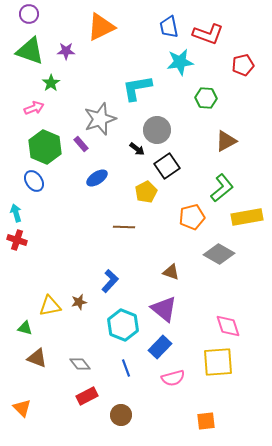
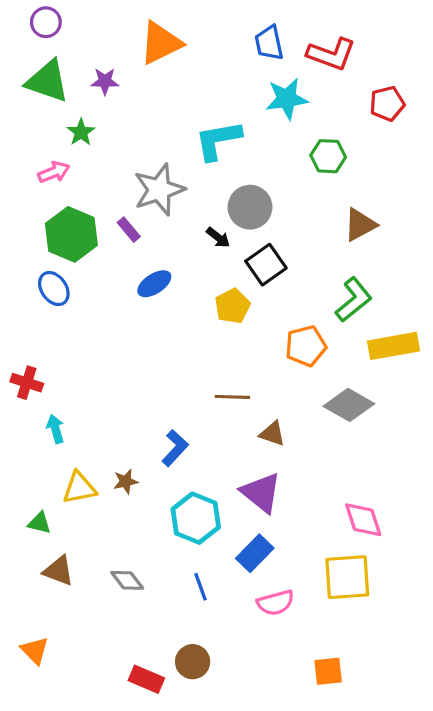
cyan arrow: (16, 213) -> (55, 429), moved
brown line: (124, 227) -> (232, 397), moved
red rectangle: (87, 396) -> (146, 679), moved, turned 50

